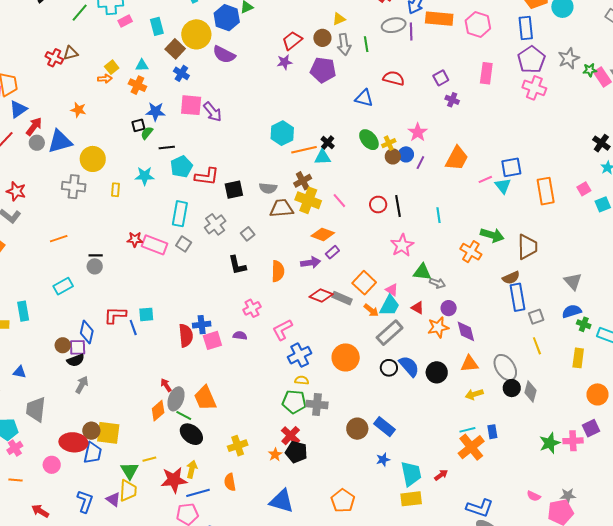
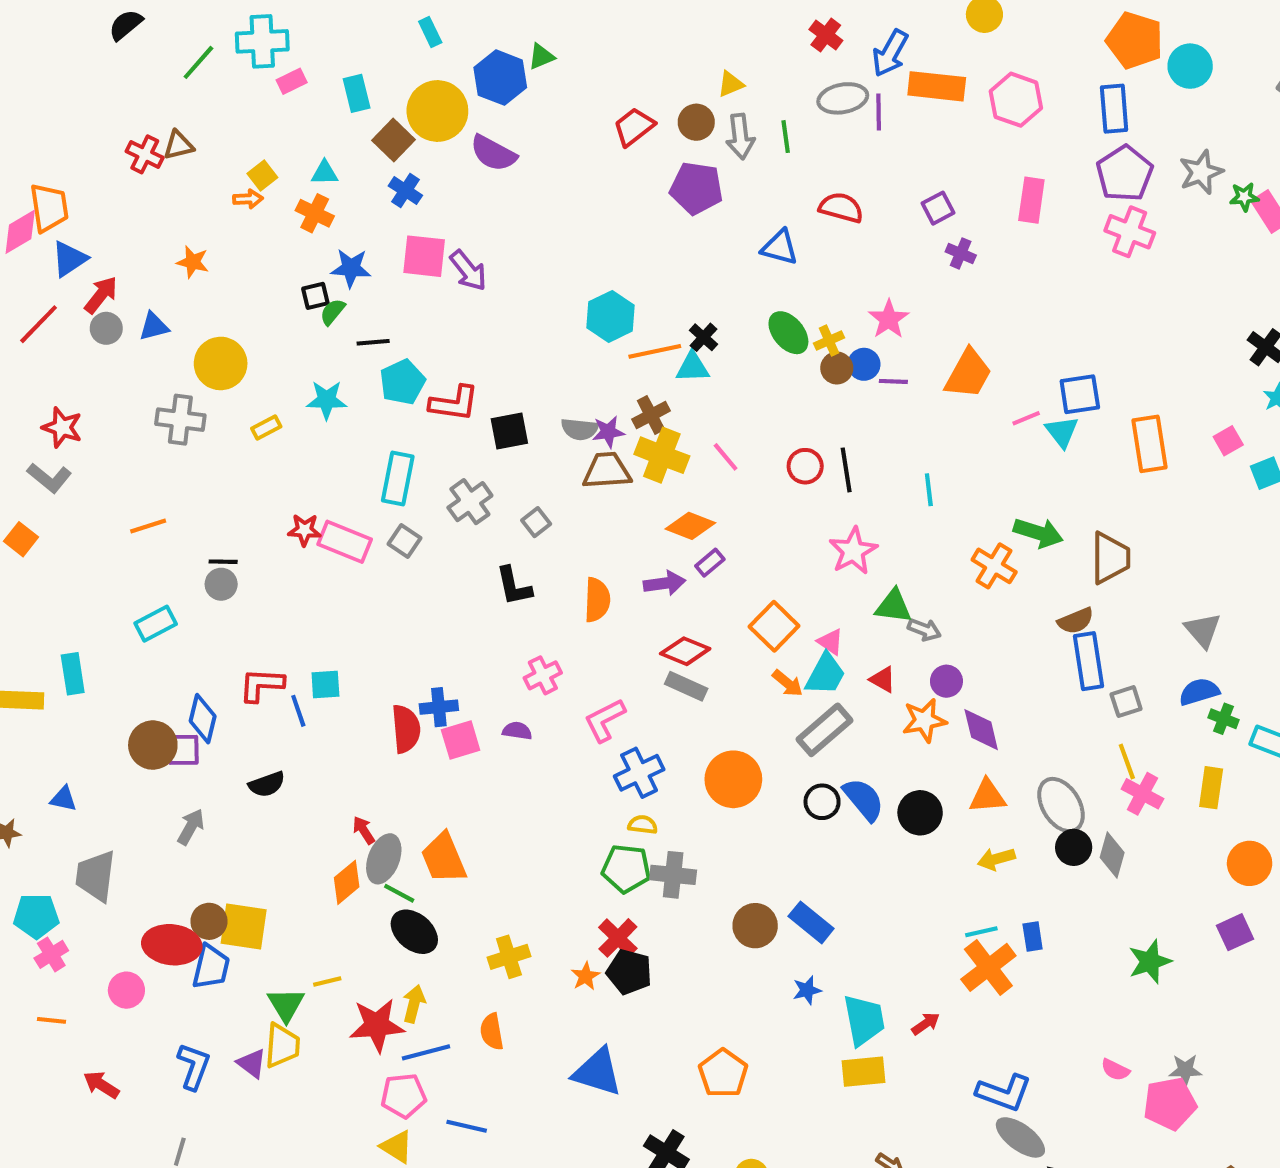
purple star: (285, 62) -> (608, 432), moved
blue triangle: (60, 141) -> (154, 326), size x0.6
purple line: (420, 163) -> (893, 381), turned 64
yellow rectangle: (115, 190) -> (266, 427), turned 56
gray rectangle: (342, 298) -> (686, 686), moved
brown circle: (63, 345) -> (153, 745), size x1.5
black semicircle: (76, 360) -> (267, 784), moved
pink cross: (573, 441) -> (1142, 794), moved, turned 30

